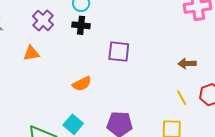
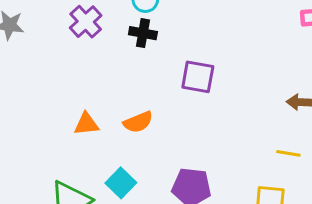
orange triangle: (31, 53) -> (86, 124), moved
yellow line: (182, 98) -> (288, 153), turned -56

